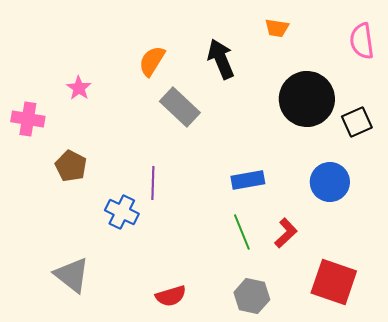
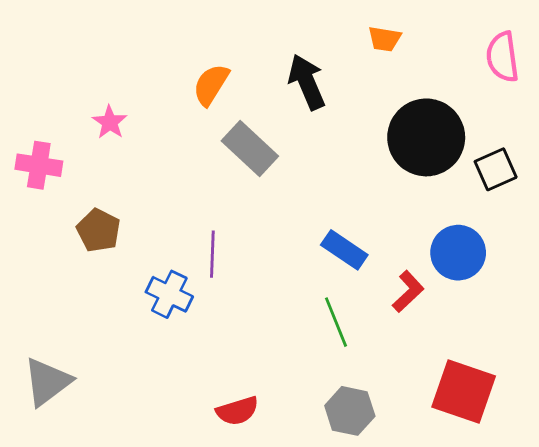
blue rectangle: (248, 180) -> (344, 250), turned 44
red L-shape: (286, 233) -> (408, 292), moved
gray triangle: (72, 275) -> (47, 382), moved, turned 45

